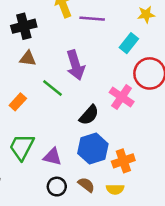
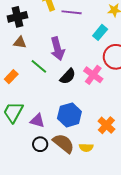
black semicircle: (89, 115) -> (68, 76), moved
orange cross: (123, 161) -> (106, 125), moved, turned -30
brown semicircle: (86, 185) -> (63, 143), size x1.6

